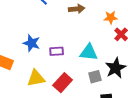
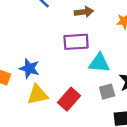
blue star: (32, 43) -> (29, 68), moved
purple rectangle: (57, 51) -> (76, 42), moved, size x1.5

